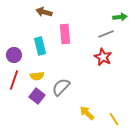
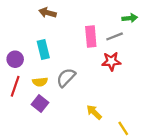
pink rectangle: (65, 34) -> (91, 36), moved
red star: (103, 57) -> (111, 61), turned -30
gray semicircle: (61, 87) -> (66, 78), moved
yellow arrow: (87, 113) -> (94, 112), moved

